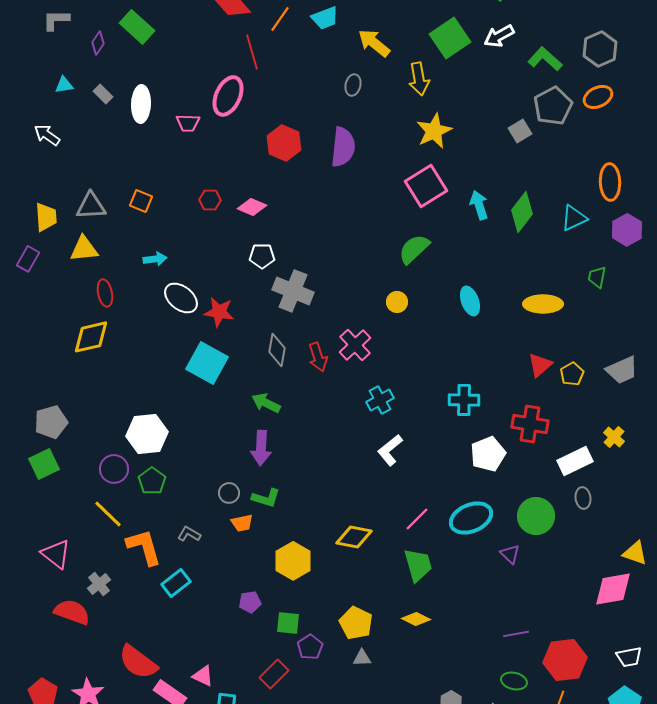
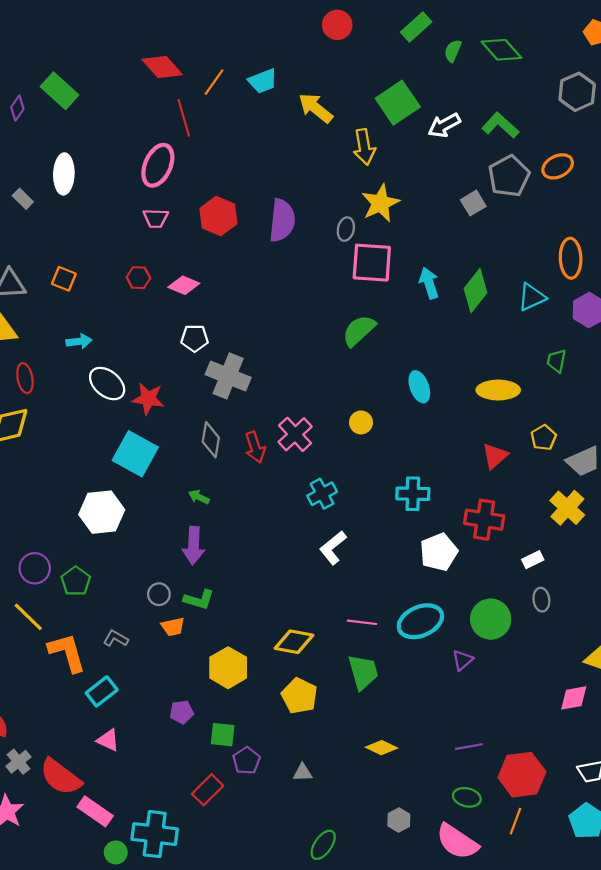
white arrow: (499, 36) -> (444, 125), moved
gray hexagon: (600, 49) -> (577, 92), moved
gray ellipse: (353, 85) -> (346, 229), moved
gray rectangle: (103, 94) -> (23, 199), moved
pink trapezoid: (188, 123) -> (156, 218), moved
pink square: (426, 186) -> (372, 263), turned 36
yellow circle: (397, 302) -> (361, 422), moved
yellow pentagon: (572, 374) -> (544, 438), moved
green arrow: (266, 403) -> (199, 497), size x0.7
white hexagon: (147, 434) -> (102, 512), moved
yellow cross: (614, 437) -> (567, 508), moved, size x1.5
white rectangle: (575, 461) -> (533, 560), size x0.6
pink line: (417, 519) -> (362, 622), turned 52
purple triangle: (510, 554) -> (463, 660), turned 35
gray cross: (99, 584) -> (18, 762), moved
pink diamond: (613, 589) -> (574, 698), size x0.7
yellow diamond: (416, 619) -> (381, 748), moved
yellow pentagon: (356, 623) -> (299, 696), moved
pink triangle: (203, 676) -> (108, 740), moved

